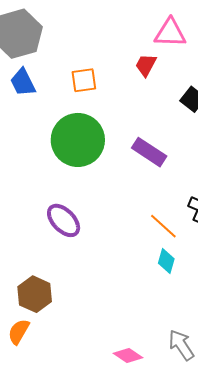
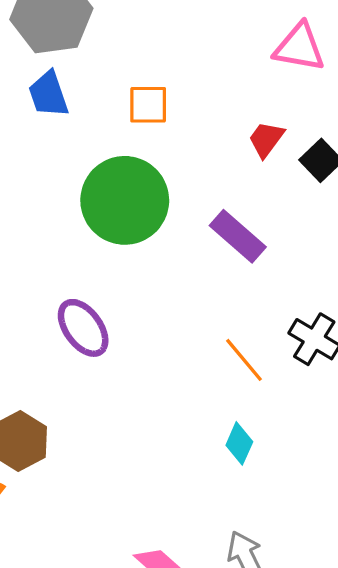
red trapezoid: (146, 65) -> (266, 139), moved
cyan diamond: (166, 261) -> (239, 443), moved

